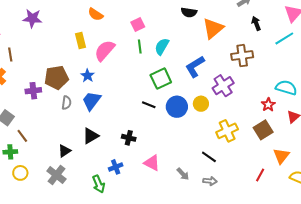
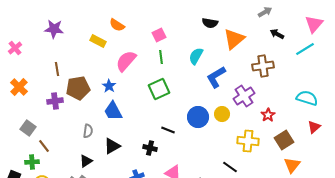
black arrow: (256, 23) -> (277, 34), turned -40
yellow rectangle: (81, 40) -> (98, 41), moved, turned -49
cyan semicircle: (162, 46) -> (196, 56), moved
brown line: (10, 55) -> (57, 69), moved
green square: (161, 79) -> (159, 89), moved
blue trapezoid: (92, 101) -> (113, 111), turned -65
gray semicircle: (66, 103) -> (88, 131), moved
black line: (149, 105) -> (168, 130), moved
red star: (268, 105) -> (268, 115), moved
yellow cross: (227, 131) -> (248, 141), turned 30
orange triangle: (281, 156) -> (292, 165), moved

